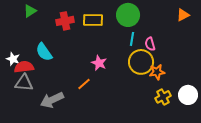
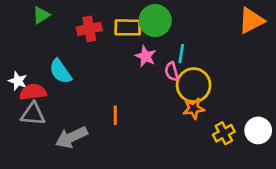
green circle: (128, 15) -> (155, 21), moved
orange triangle: (183, 15) -> (251, 21), size x1.5
pink semicircle: (150, 44) -> (172, 71), moved
pink star: (99, 63) -> (146, 56), moved
orange star: (157, 72) -> (194, 108), moved
orange line: (84, 84) -> (115, 115), turned -48

